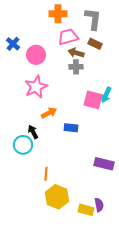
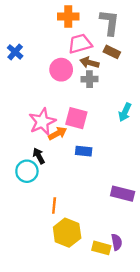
pink circle: (36, 55) -> (61, 70), moved
pink star: (36, 87) -> (42, 122), moved
pink square: (93, 100) -> (76, 118), moved

